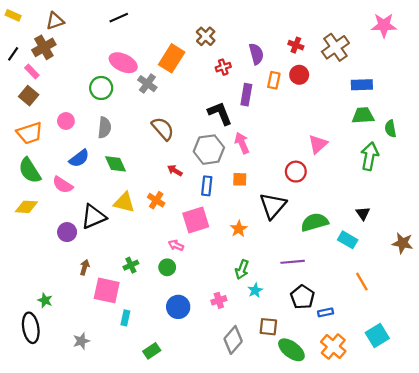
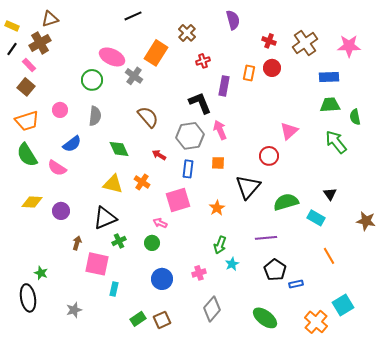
yellow rectangle: (13, 15) -> (12, 26), moved
black line: (119, 18) -> (133, 16), moved
pink star: (384, 25) -> (349, 46), moved
purple semicircle: (256, 54) -> (233, 20), moved
green arrow: (370, 156) -> (336, 142), turned -50
green diamond: (115, 164) -> (119, 149), moved
yellow diamond: (26, 207) -> (32, 202), moved
black triangle: (93, 217) -> (105, 218), moved
brown square: (268, 327) -> (162, 320), moved, turned -30
orange cross: (333, 346) -> (316, 322), moved

